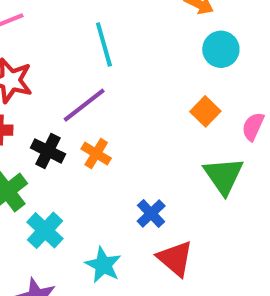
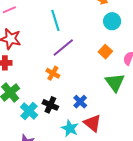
purple line: (84, 105) -> (63, 47), moved
black cross: (48, 151) -> (50, 105), moved
cyan star: (103, 265) -> (70, 128), moved

